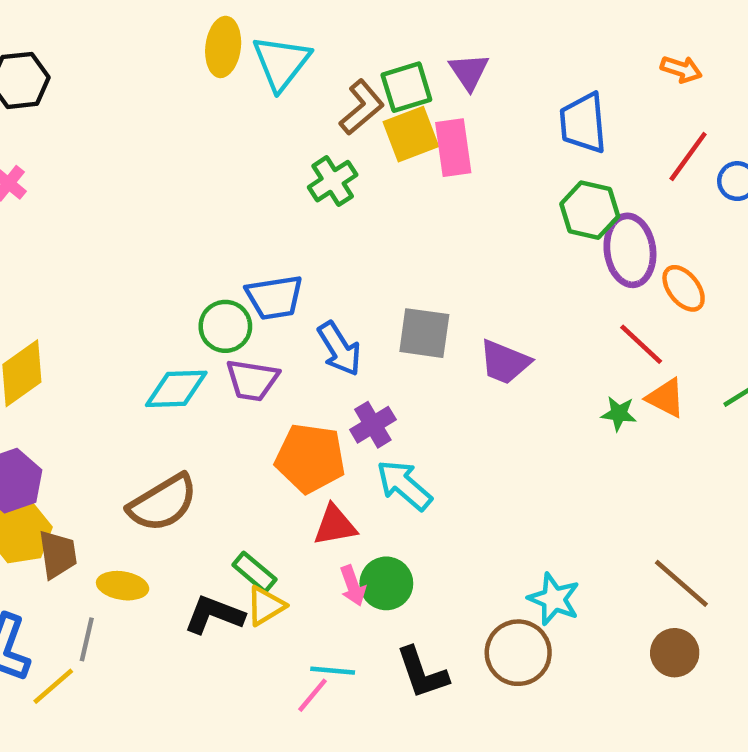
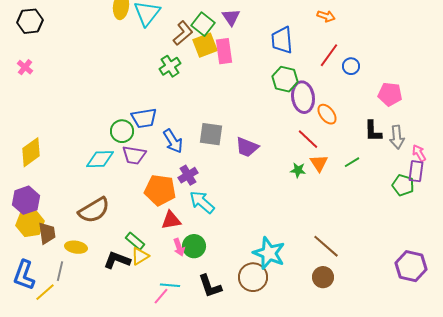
green square: (406, 87) -> (203, 24), turned -35
orange triangle: (666, 398) -> (319, 163), turned 30
cyan star: (554, 599) -> (269, 253), size x1.4

